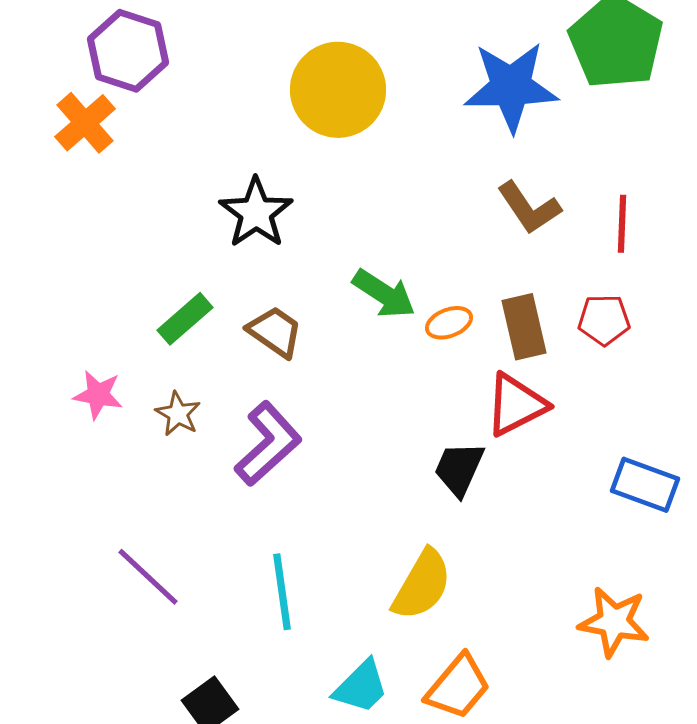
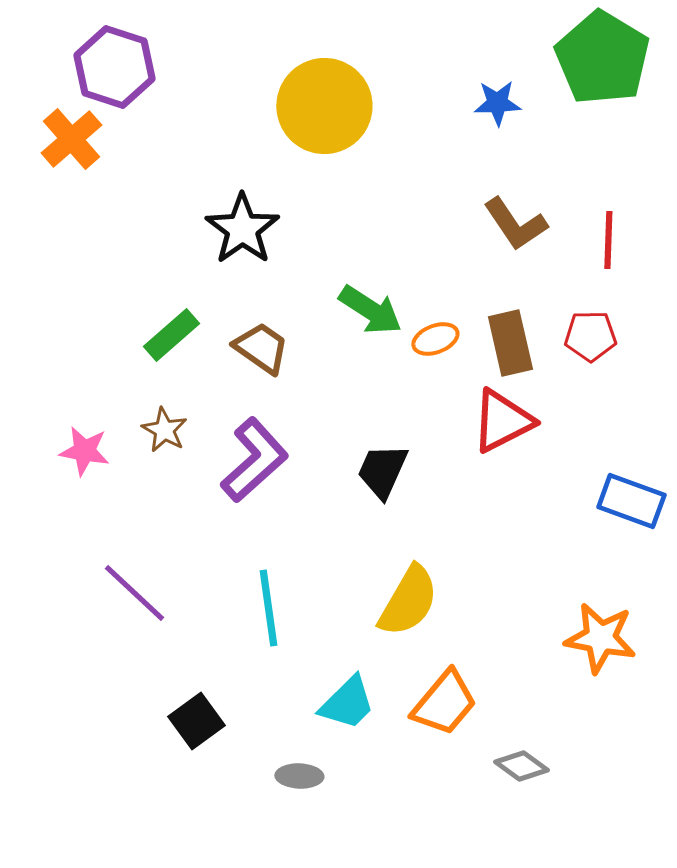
blue star: (511, 87) -> (497, 103), size x0.5
pink star: (98, 395) -> (84, 451), moved
black trapezoid: (459, 469) -> (382, 471), moved

